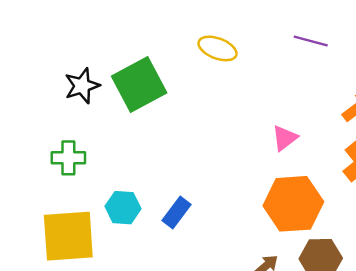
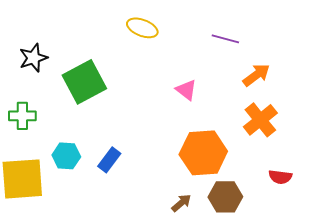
purple line: (311, 41) -> (225, 39), moved
green square: (139, 85) -> (84, 82), moved
pink triangle: (285, 138) -> (186, 90), moved, turned -45

